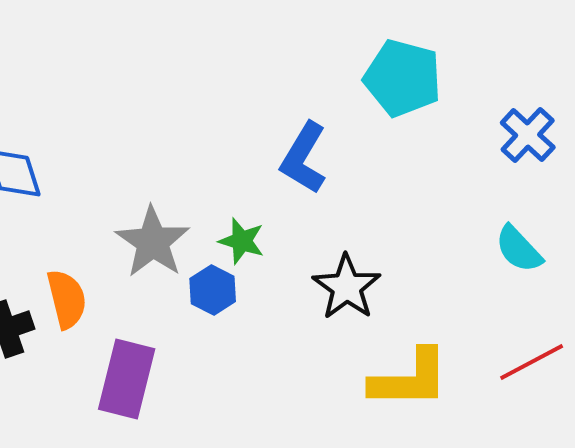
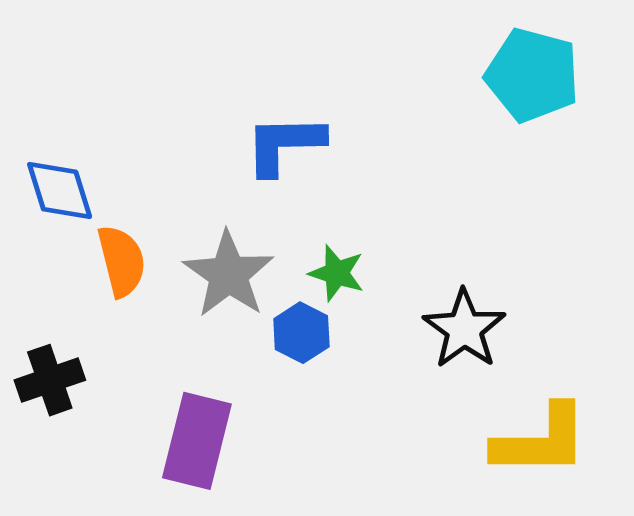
blue L-shape: (304, 158) -> (284, 144), moved, turned 58
orange semicircle: (67, 299) -> (122, 261), moved

